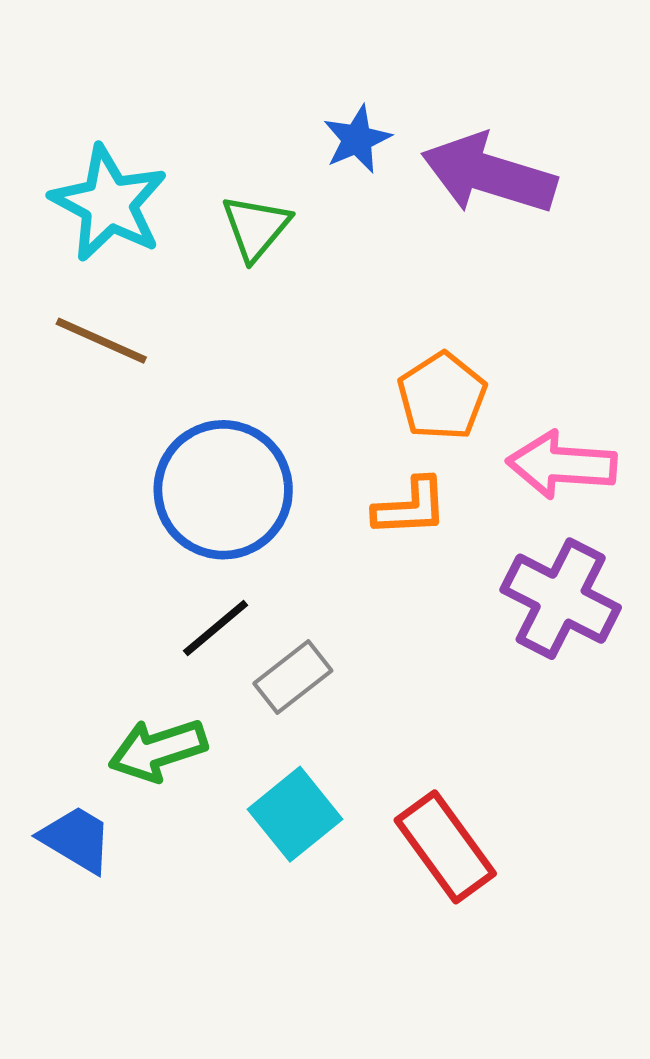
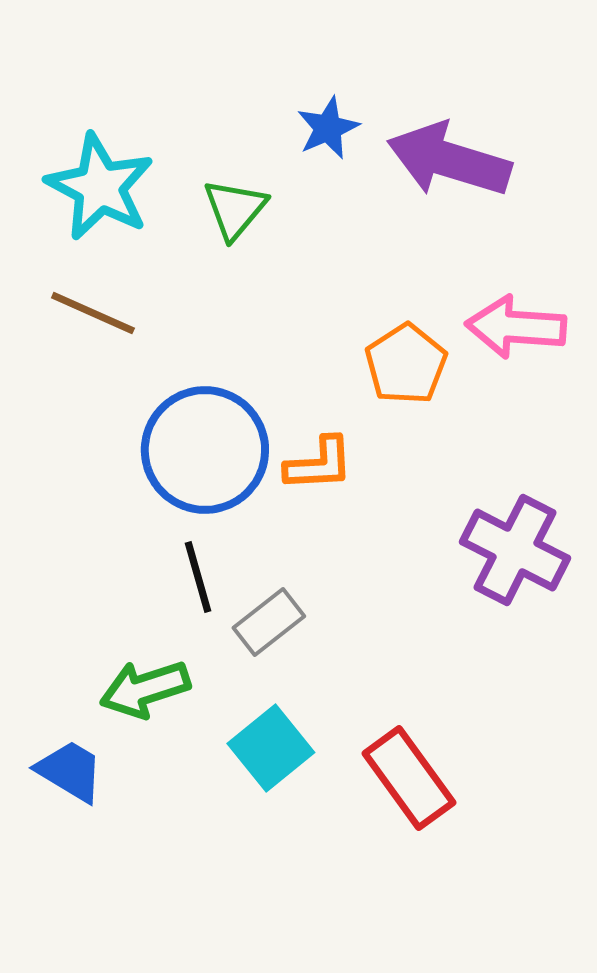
pink arrow: (562, 465) -> (516, 327), moved
orange L-shape: (410, 507) -> (319, 464), moved
black line: (216, 628) -> (198, 577), turned -66

